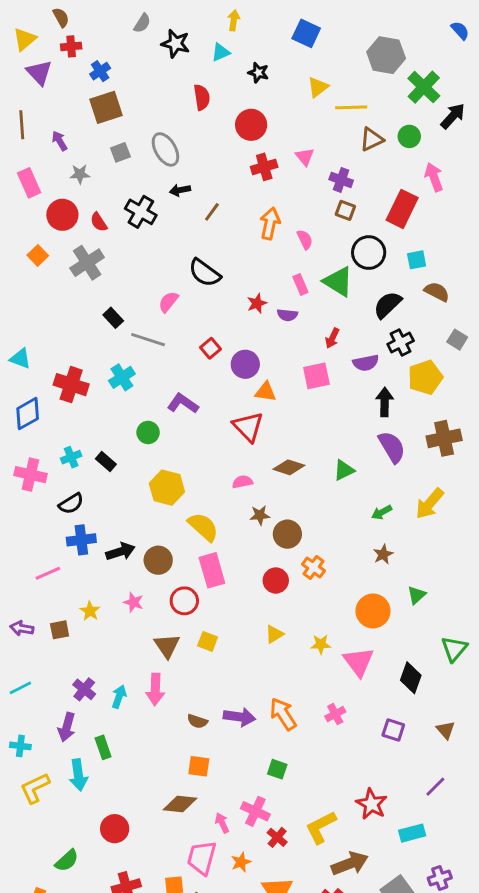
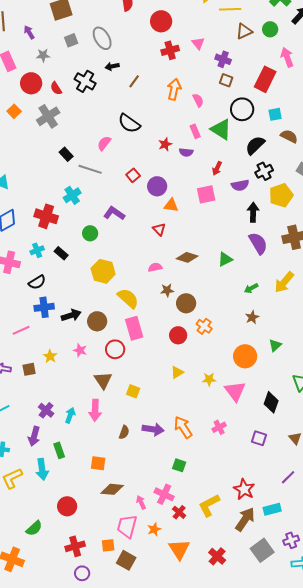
red cross: (71, 385) -> (46, 216), moved
red triangle: (248, 427) -> (159, 229), size x0.6
yellow square: (208, 641) -> (133, 391), moved
brown semicircle: (197, 721) -> (124, 432), turned -88
orange square: (199, 766) -> (98, 463), moved
brown arrow: (350, 864) -> (245, 519), moved, turned -35

